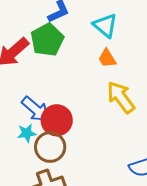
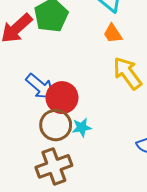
cyan star: (27, 133) -> (82, 127), moved

